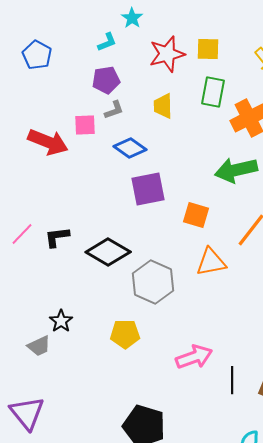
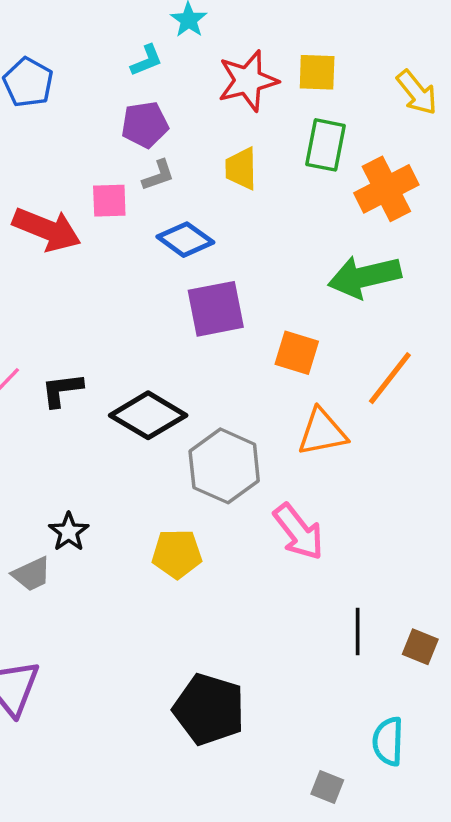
pink arrow: (194, 357) -> (299, 532), moved, turned 72

